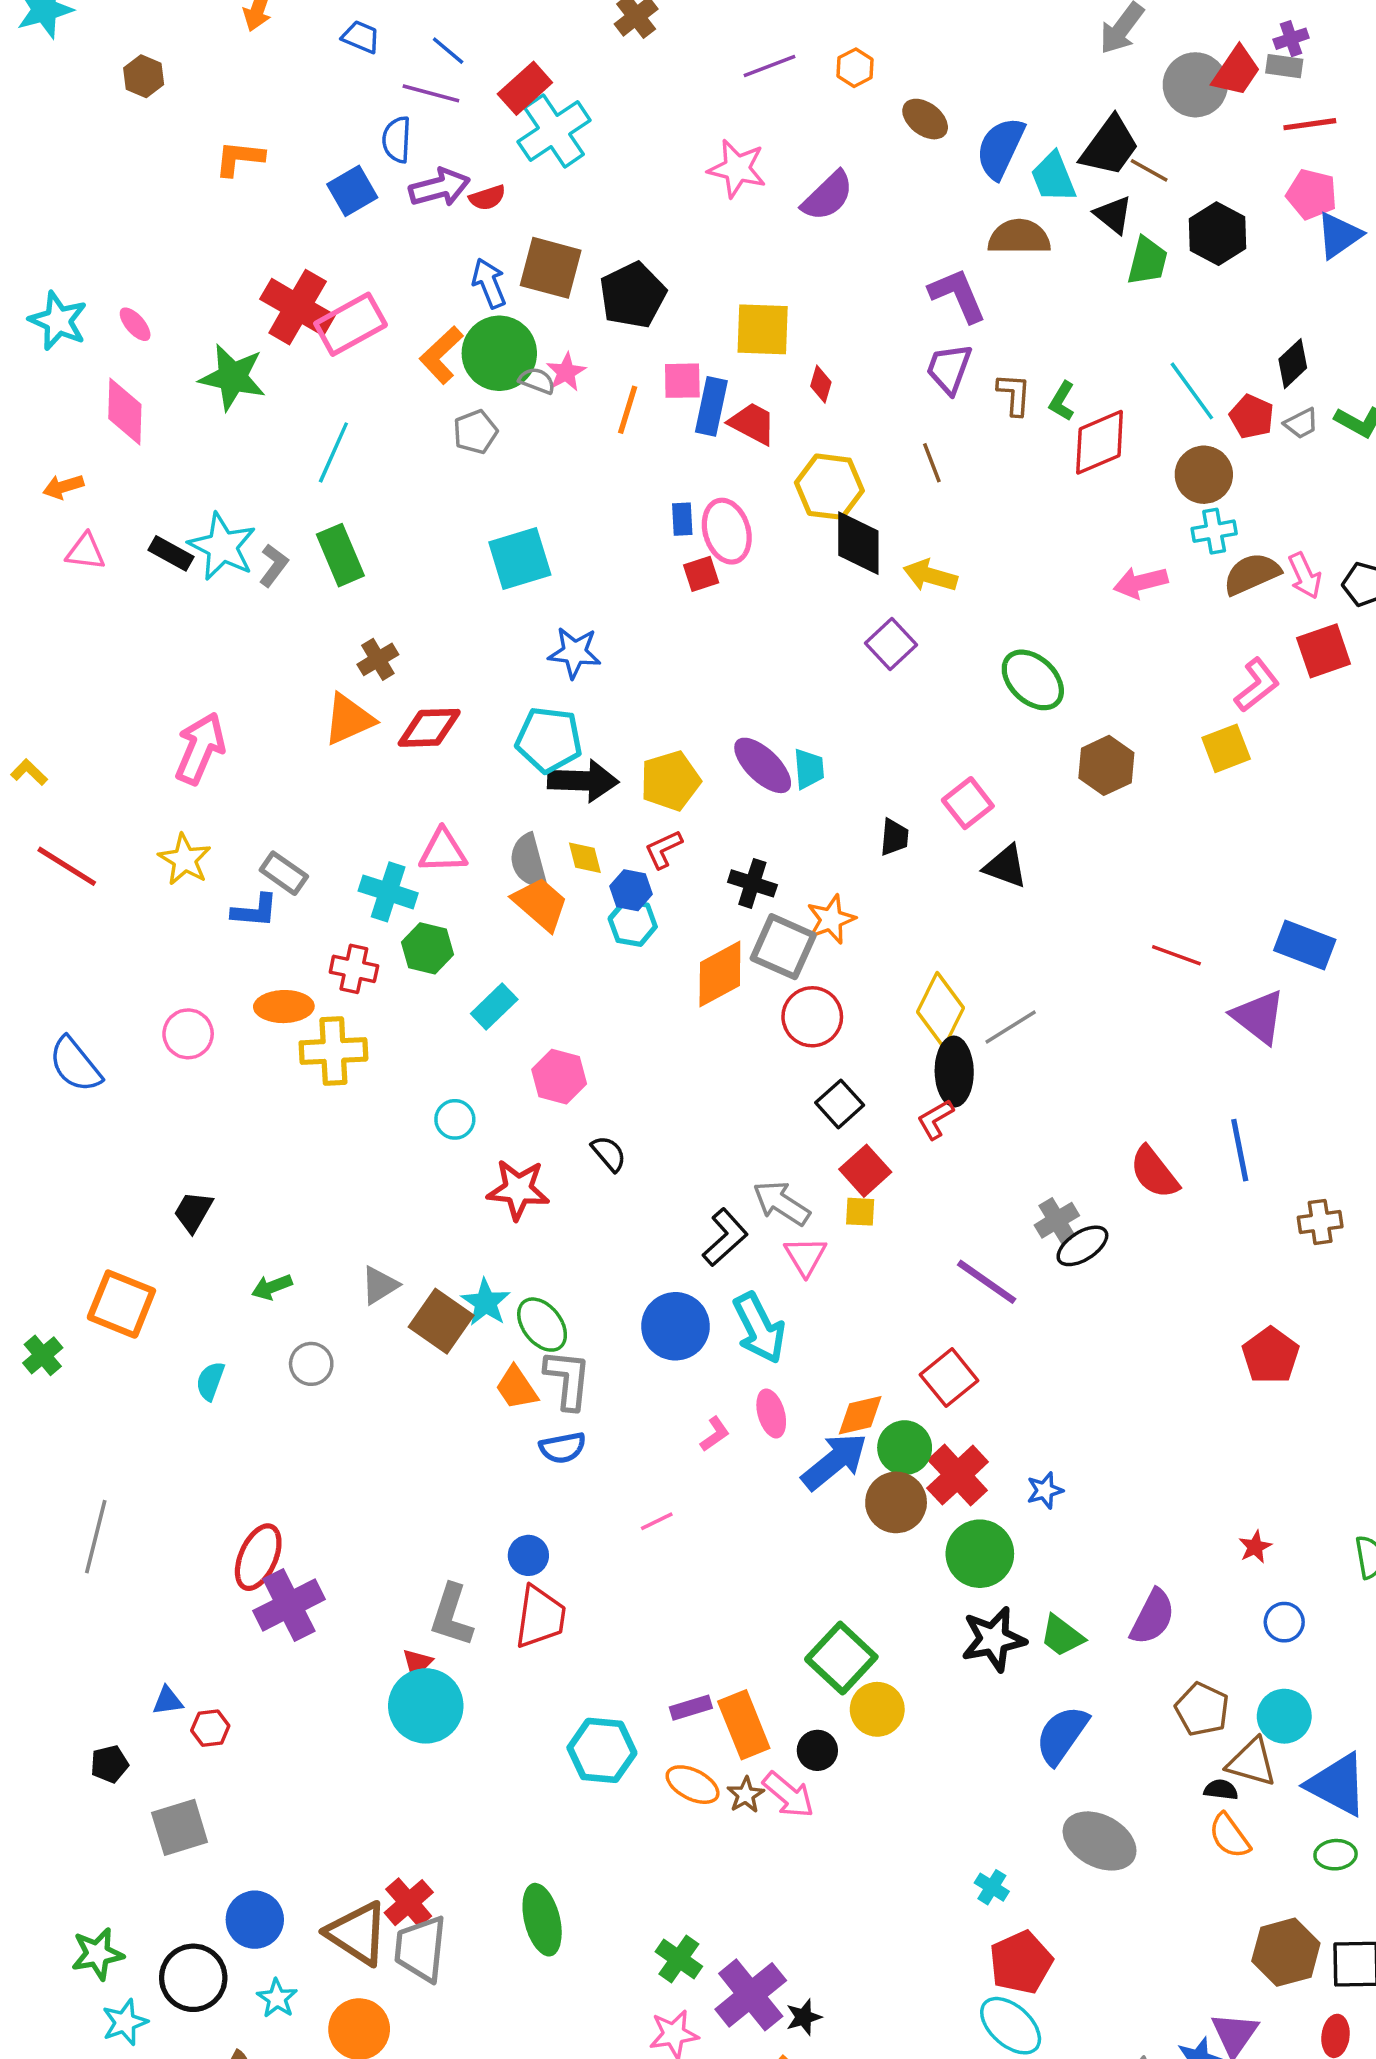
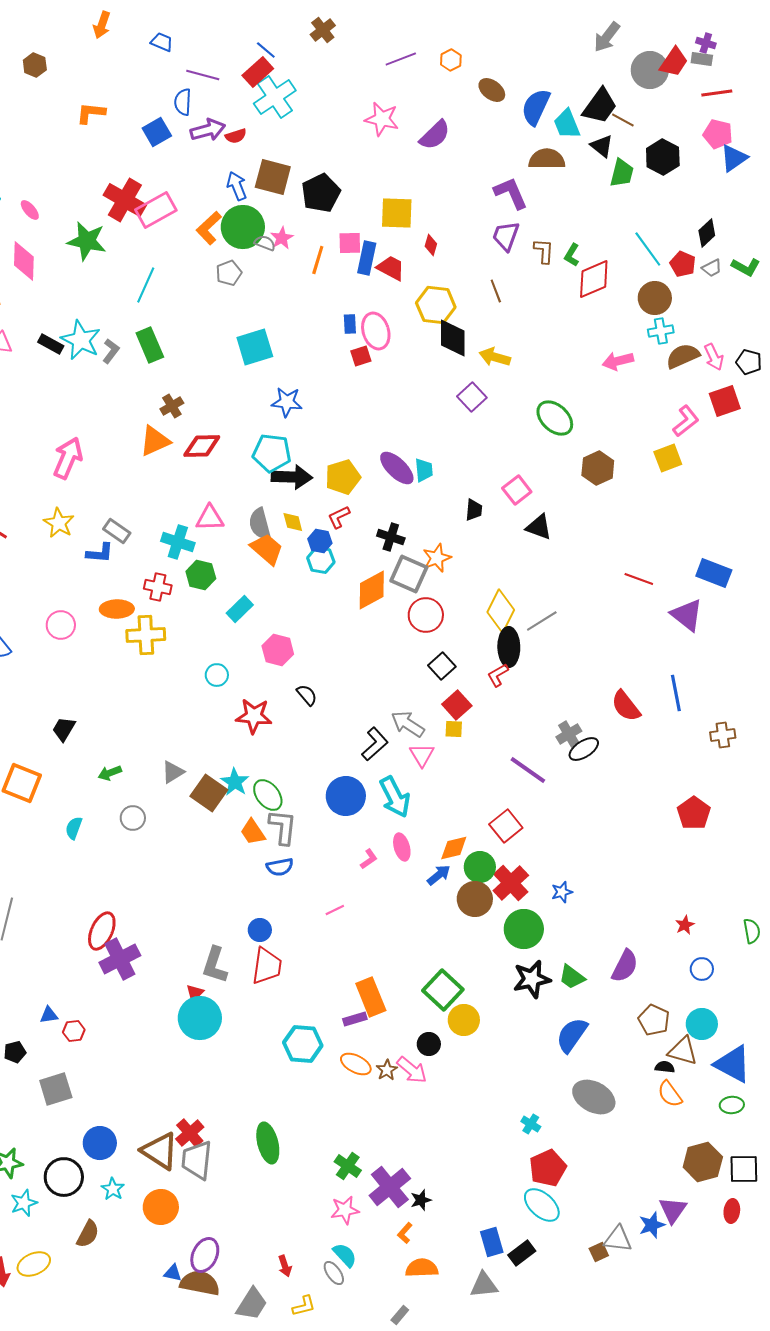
purple cross: (1291, 39) -> (706, 43), turned 36
blue line: (448, 51) -> (266, 50), moved
blue arrow: (834, 1461) -> (439, 875), size x0.6
orange rectangle: (744, 1725) -> (371, 997), moved

